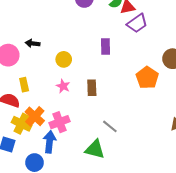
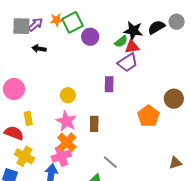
purple trapezoid: (137, 23) -> (128, 63), moved
black arrow: (33, 43) -> (39, 49), moved
pink star: (63, 86) -> (66, 121), size x1.5
orange cross: (35, 116) -> (67, 142), moved

